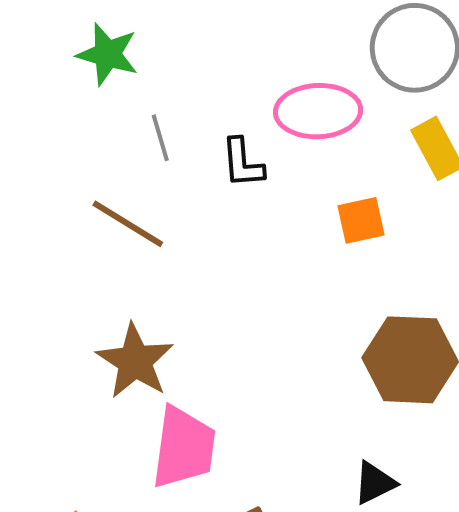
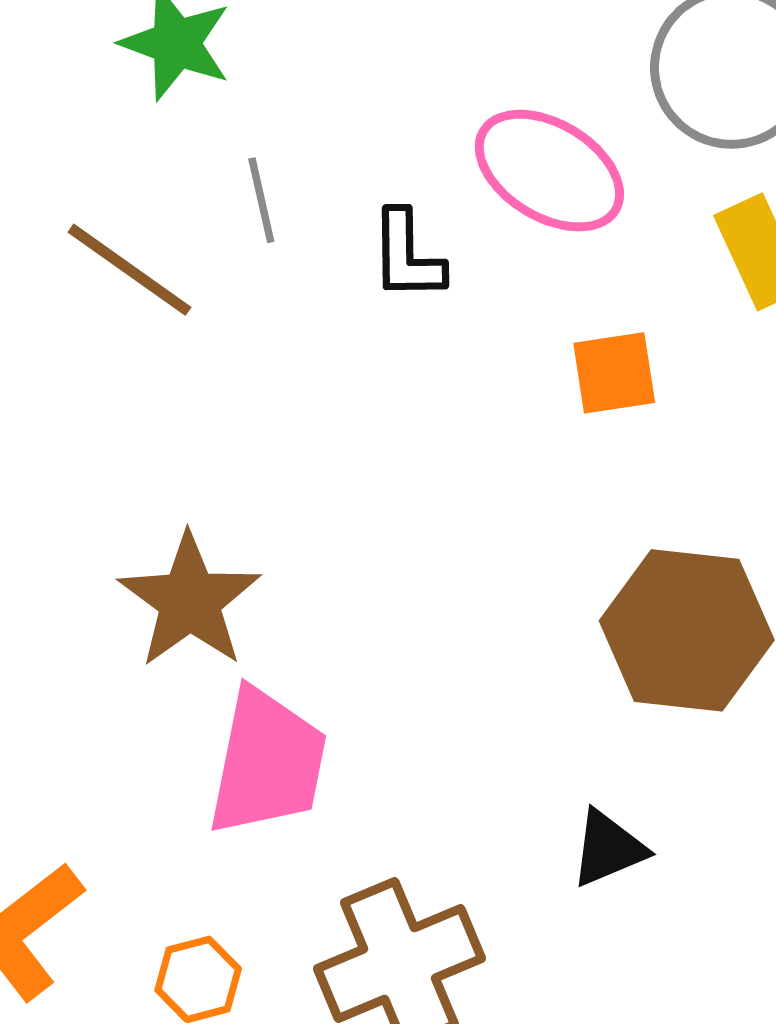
pink ellipse: (318, 111) -> (549, 171), turned 30
brown line: (128, 224) -> (129, 270), moved

